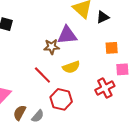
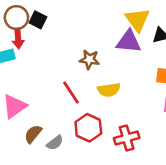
purple triangle: (67, 35) -> (129, 42), moved
red cross: (105, 88) -> (127, 138), moved

